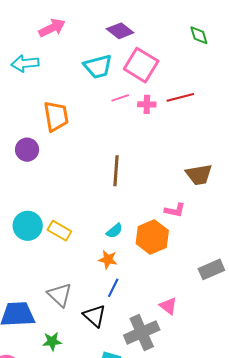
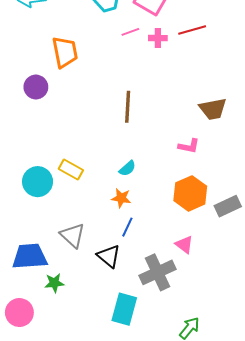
cyan circle: (28, 226) -> (38, 182), moved
orange hexagon: (152, 237) -> (190, 193), moved
green star: (52, 341) -> (54, 283), moved

